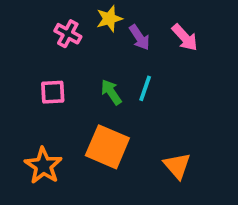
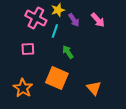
pink cross: (68, 34) -> (36, 18), size x1.5
cyan line: (145, 88) -> (55, 31), moved
green arrow: (111, 92) -> (68, 52), moved

